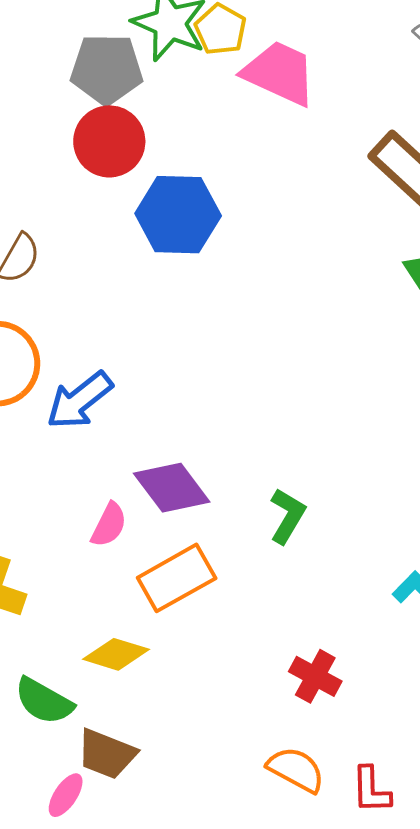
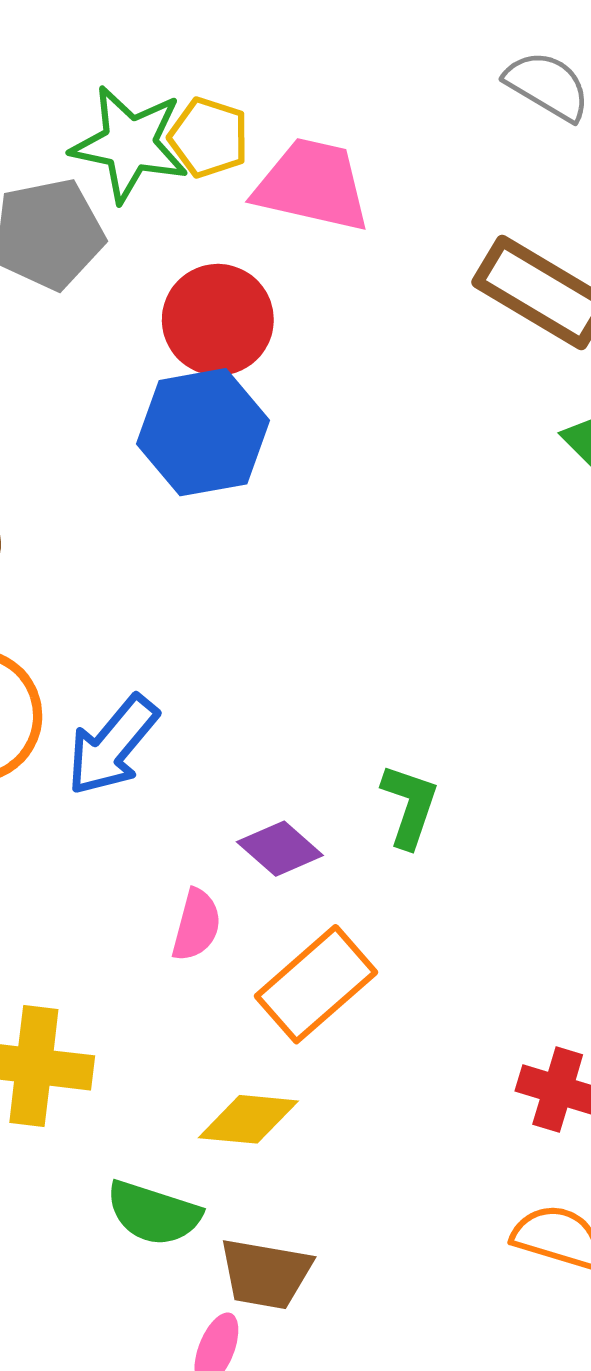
red circle: (109, 141) -> (218, 320), moved
purple diamond: (172, 488) -> (280, 849), size x0.7
green L-shape: (287, 516) -> (410, 806), moved

